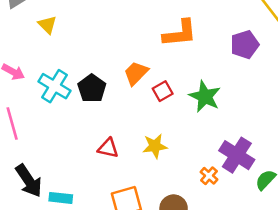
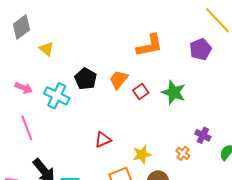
black pentagon: (92, 88) -> (86, 79), moved
yellow star: (155, 146) -> (142, 155), moved
red triangle: (108, 148) -> (103, 140), turned -30
purple cross: (237, 155) -> (203, 135), size x0.6

